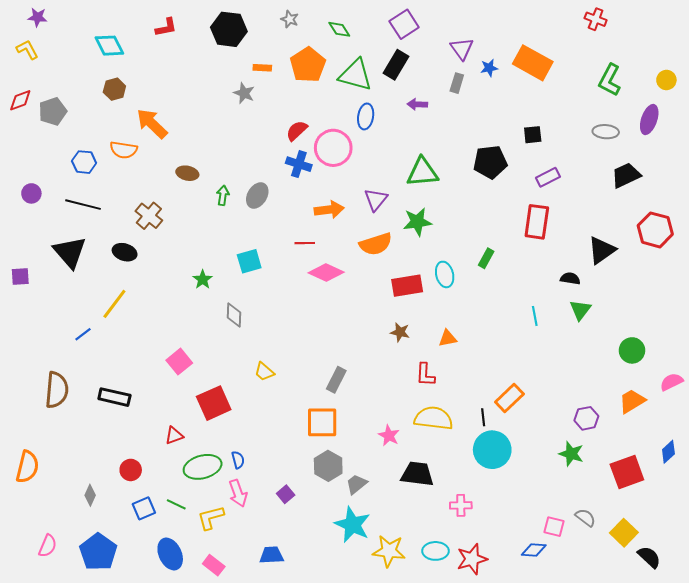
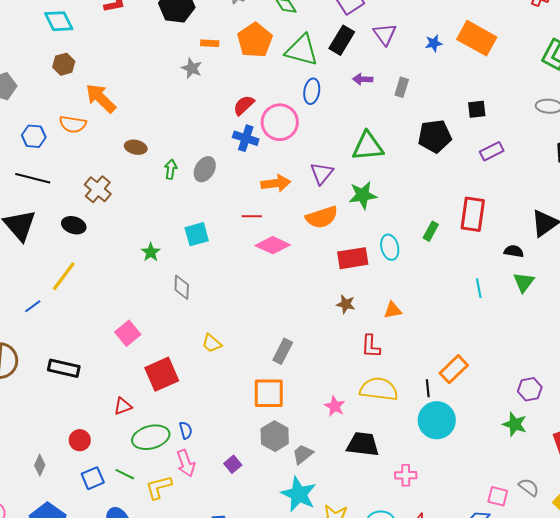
purple triangle: (462, 49) -> (385, 34), moved
gray rectangle: (457, 83) -> (402, 87), moved
red rectangle: (537, 222) -> (473, 214), moved

